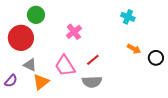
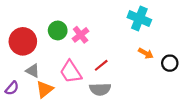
green circle: (36, 15) -> (58, 30), moved
cyan cross: (128, 17) -> (139, 19), size x1.5

